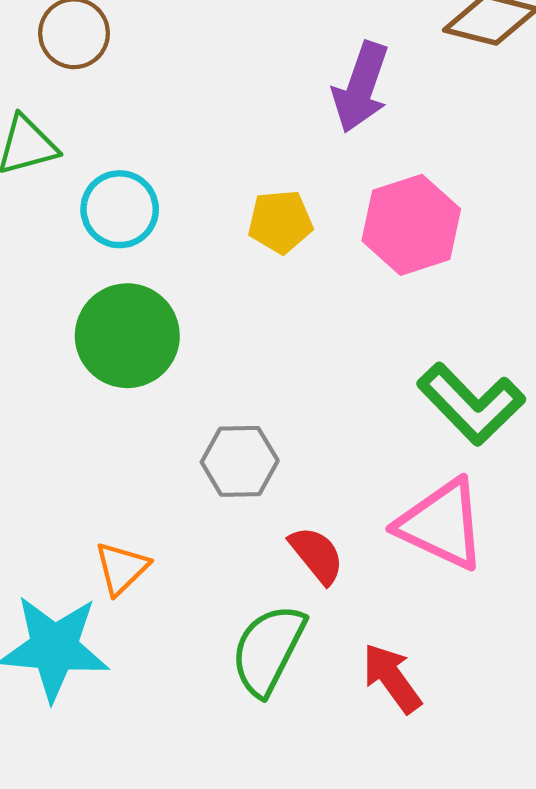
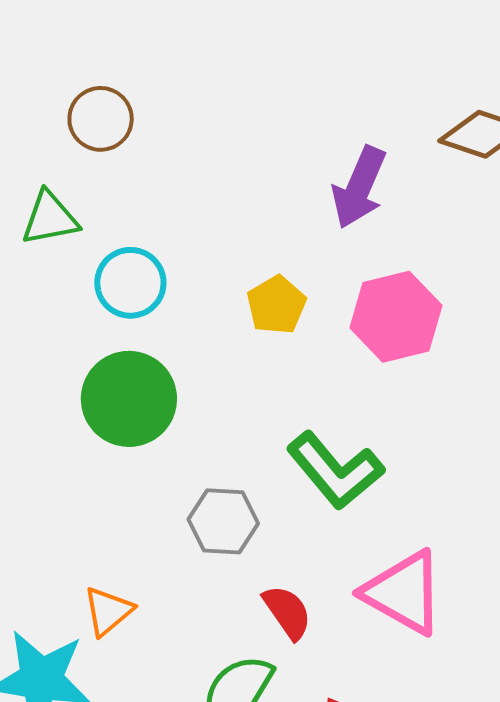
yellow pentagon: (280, 222) -> (276, 305), turned -30
green L-shape: (471, 404) -> (335, 471), moved

